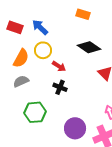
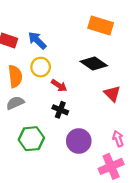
orange rectangle: (83, 14) -> (101, 25), moved, size x1.5
orange semicircle: (21, 58) -> (15, 76), turned -36
purple circle: (75, 128) -> (79, 141), moved

